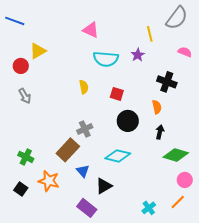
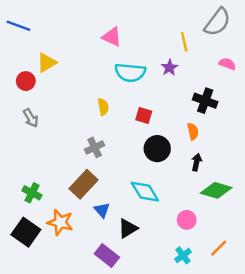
gray cross: (85, 129) -> (95, 147), moved
cyan diamond: (118, 156) -> (145, 192), turned 45
pink circle: (185, 180) -> (187, 220), moved
black square: (21, 189) -> (26, 232), size x1.6

